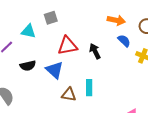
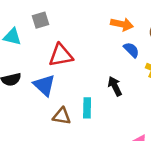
black arrow: (95, 51) -> (115, 86), moved

